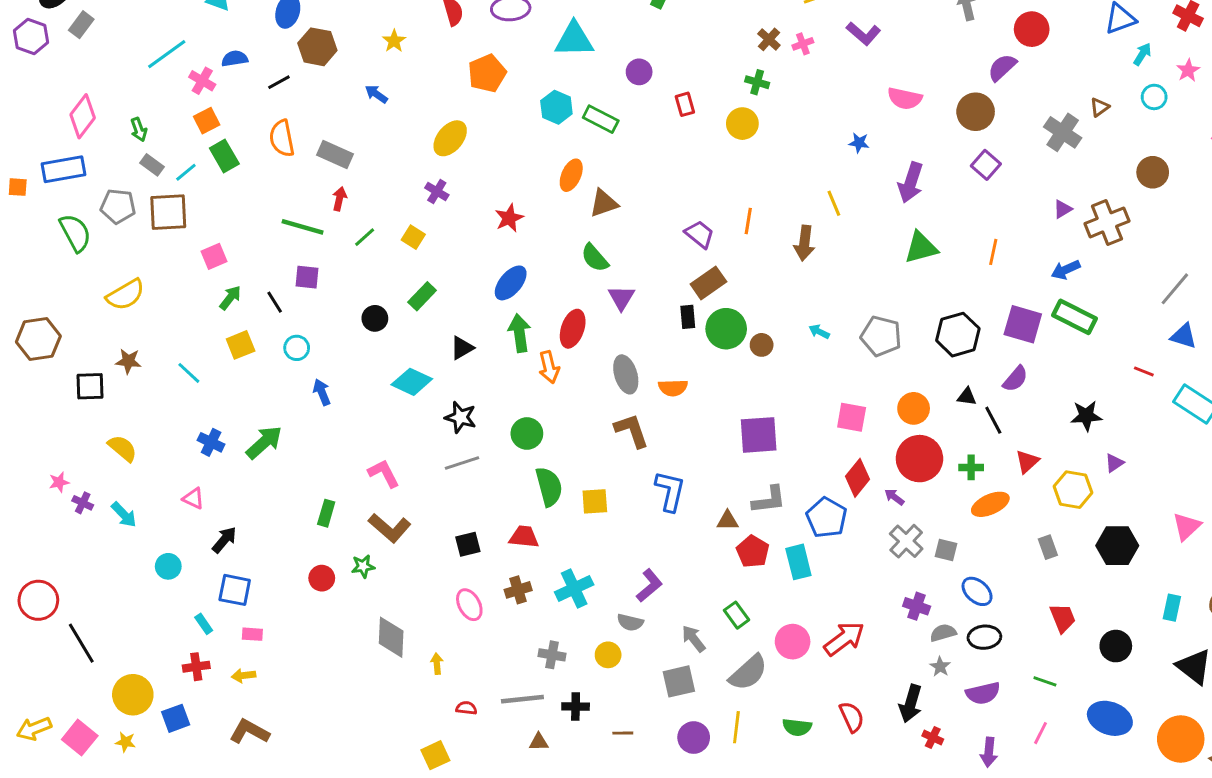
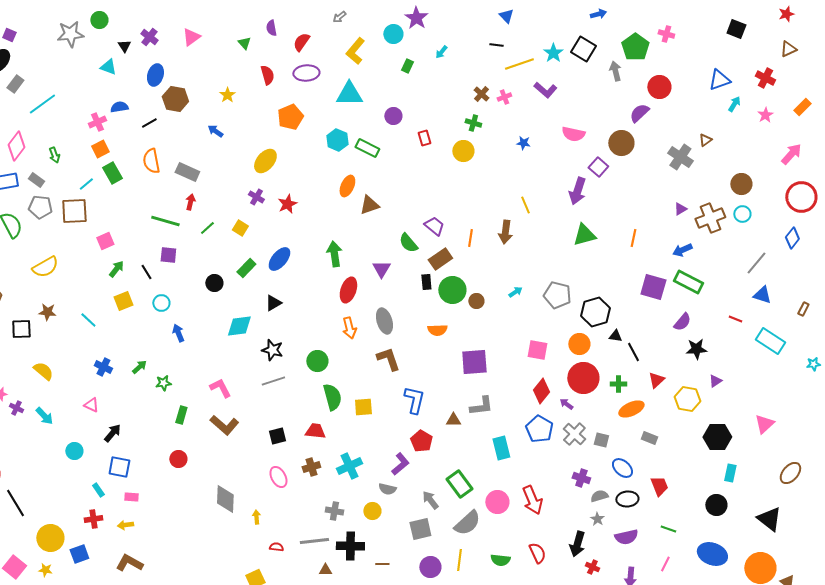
cyan line: (167, 54) -> (42, 104), moved
pink cross: (202, 81) -> (97, 122), turned 36
cyan circle: (1154, 97) -> (742, 214), moved
blue star: (859, 143) -> (523, 143), moved
gray rectangle: (152, 165) -> (36, 180), moved
purple square: (986, 165) -> (598, 167), moved
red star: (509, 218) -> (287, 204), moved
orange line: (748, 221) -> (470, 238), moved
green semicircle: (595, 258) -> (408, 243), moved
blue ellipse: (511, 283) -> (279, 259), moved
cyan arrow: (819, 332) -> (515, 292), turned 120
green arrow: (520, 333) -> (334, 254), moved
black hexagon: (958, 335) -> (595, 312), moved
orange arrow: (549, 367) -> (349, 328), moved
purple semicircle: (1015, 379) -> (682, 322), moved
cyan diamond: (412, 382) -> (239, 326), turned -32
orange semicircle: (673, 388) -> (437, 330), moved
green arrow: (264, 442) -> (139, 367), size x0.6
blue pentagon: (826, 518) -> (539, 429), moved
gray rectangle: (1048, 547) -> (649, 438), moved, turned -49
red pentagon: (753, 552) -> (421, 441), moved
green star: (363, 566) -> (163, 383), moved
cyan rectangle: (1172, 608) -> (730, 473), moved
green rectangle: (736, 615) -> (459, 484), size x1.5
red trapezoid: (1063, 618) -> (659, 486), moved
red arrow: (844, 639) -> (532, 500), turned 104
black cross: (576, 707) -> (350, 546), size x1.5

